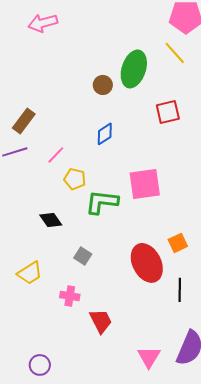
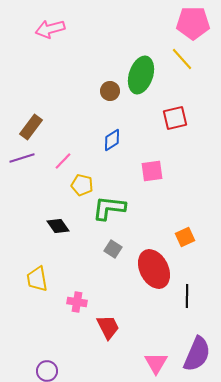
pink square: (145, 184) -> (152, 171), moved, size x0.7
orange square: (178, 243) -> (185, 237), moved
gray square: (83, 256) -> (113, 249), moved
yellow trapezoid: (30, 273) -> (37, 279), turned 112

